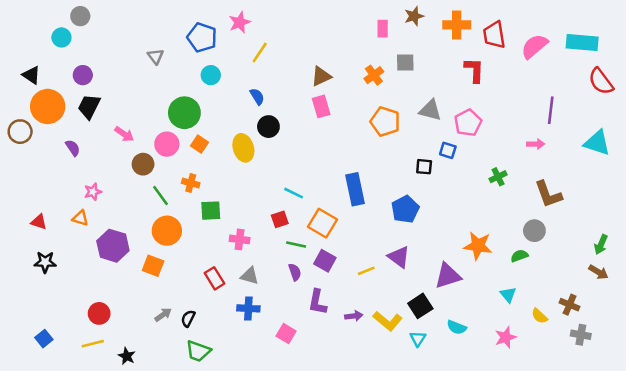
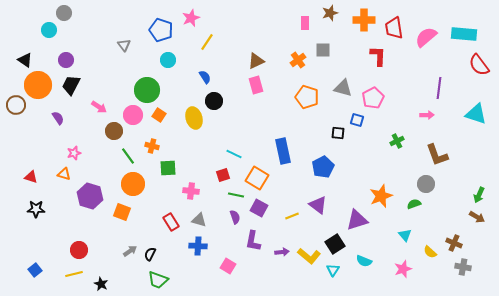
orange star: (478, 246) -> (381, 196), turned -30

